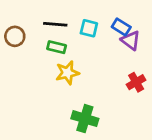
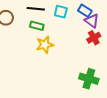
red cross: (136, 82) -> (94, 38), moved
green cross: (85, 119) -> (89, 79), moved

